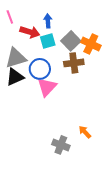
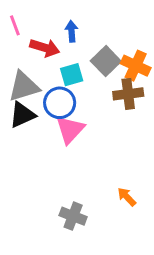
cyan square: (48, 41) -> (72, 75), moved
brown cross: (74, 63) -> (128, 94), moved
gray cross: (61, 145) -> (73, 216), moved

